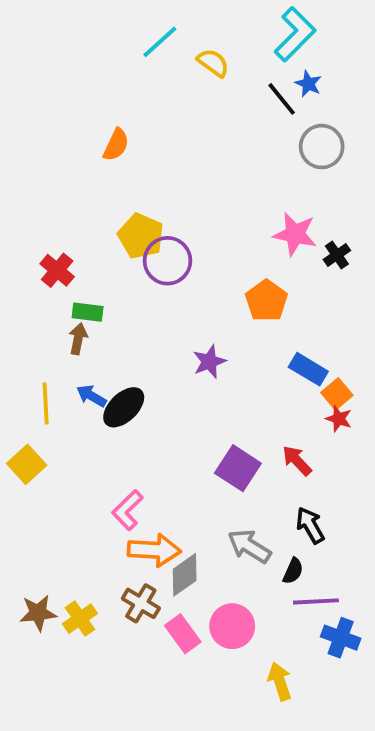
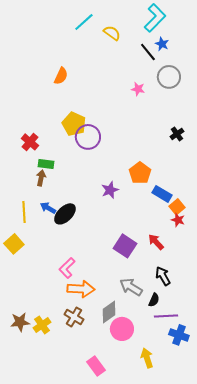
pink star: (295, 234) -> (138, 89), moved, size x0.6
orange pentagon: (266, 301) -> (140, 173), moved
gray diamond: (185, 575) -> (109, 312), moved
pink rectangle: (183, 634) -> (96, 366), moved

